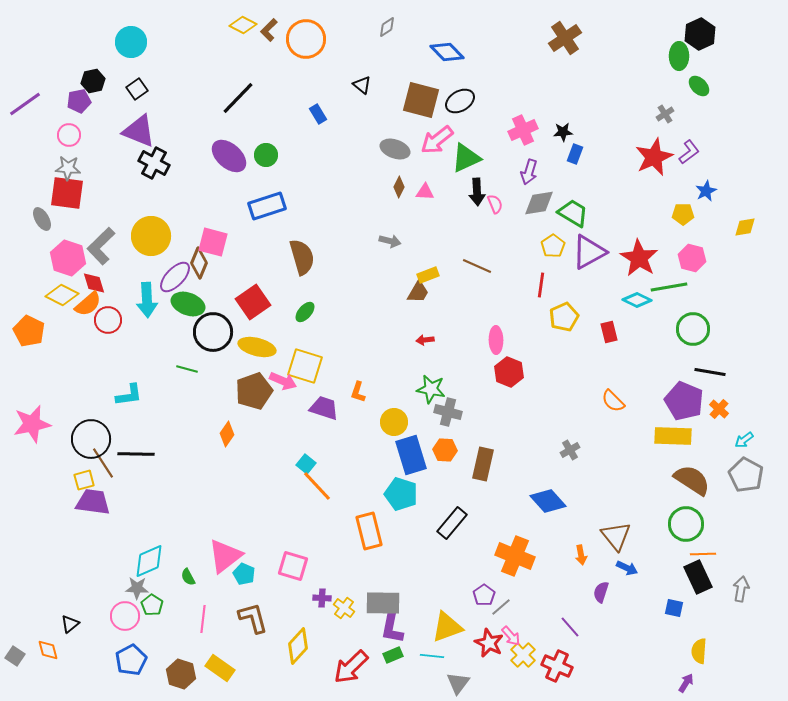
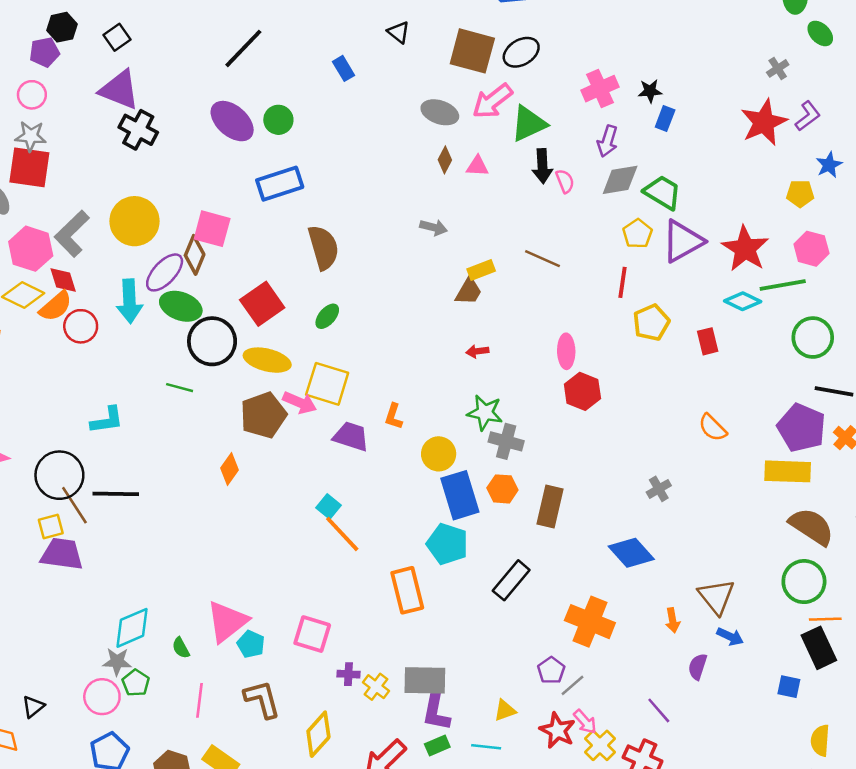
yellow triangle: (447, 627) -> (505, 710), size x0.6

